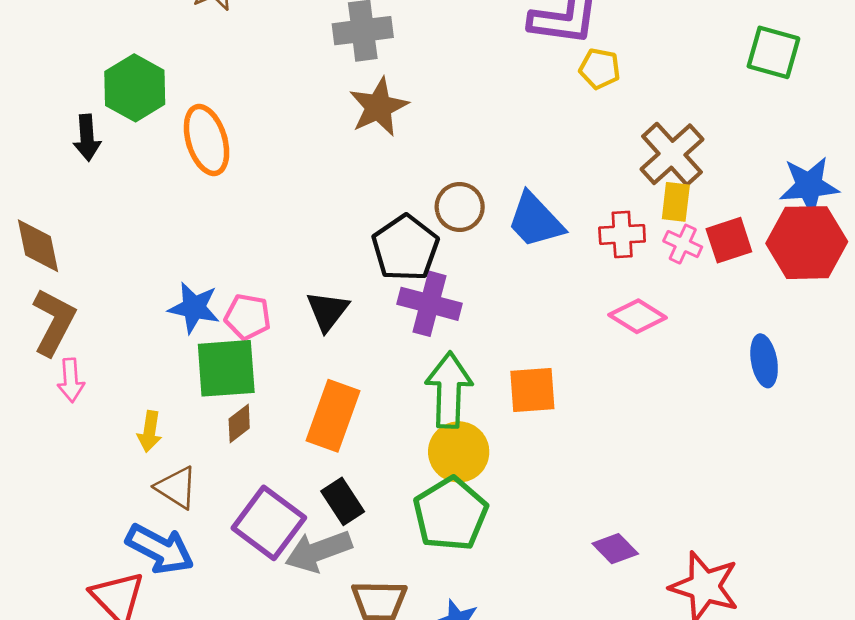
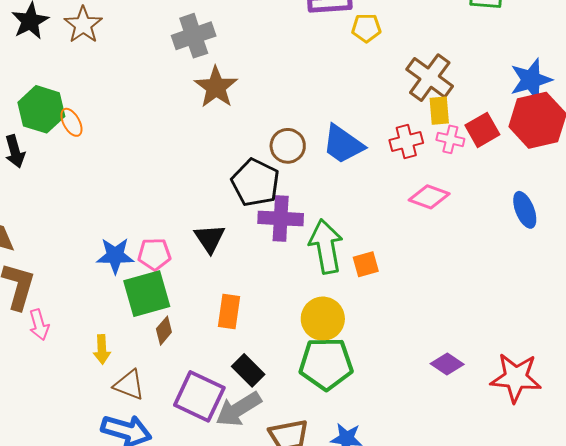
orange ellipse: (207, 140) -> (71, 122), moved, size x0.6
green arrow: (449, 390) -> (326, 247), moved
orange square: (532, 390) -> (366, 264), size x0.7
orange rectangle: (333, 416) -> (229, 311), size x0.7
green pentagon: (450, 514) -> (326, 364), turned -30

